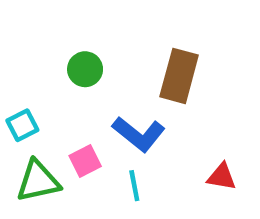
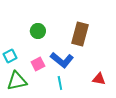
pink square: (85, 161) -> (38, 64), moved

